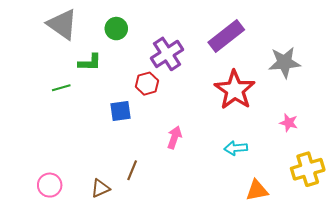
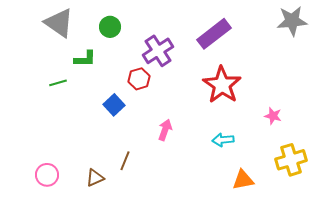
gray star: (284, 62) -> (292, 21), moved
blue square: (120, 111) -> (114, 105), turned -35

